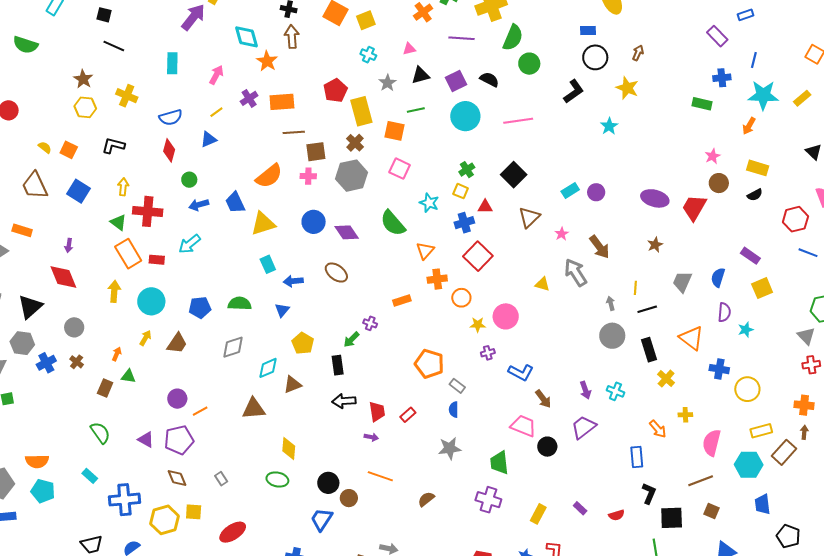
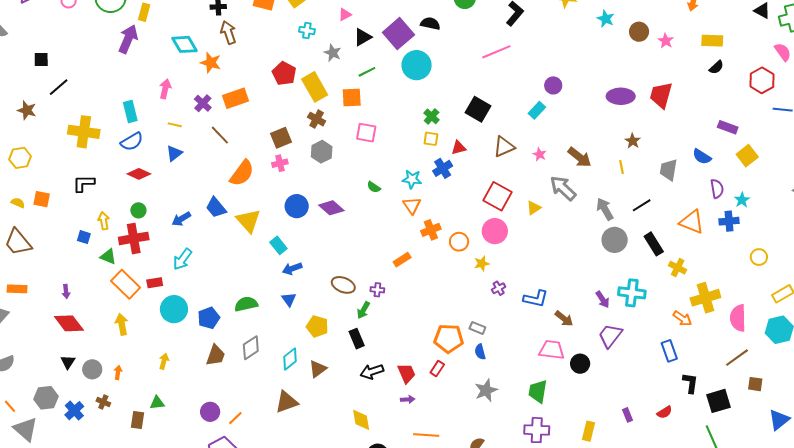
black line: (114, 46) -> (59, 87), turned -50
cyan rectangle: (172, 63) -> (130, 111), moved
brown star: (83, 79) -> (27, 110), moved
purple square: (456, 81) -> (398, 34), size x1.4
yellow cross: (127, 96) -> (84, 132), size x1.4
yellow hexagon: (85, 107) -> (20, 158), moved
yellow line: (216, 112) -> (175, 125), turned 64
pink line: (518, 121) -> (496, 52), moved
cyan star: (609, 126) -> (606, 19), moved
brown line: (294, 132) -> (220, 135), moved, turned 65
red diamond: (169, 150) -> (139, 174), turned -65
gray hexagon: (352, 176) -> (322, 152), size x0.7
green circle: (189, 180) -> (138, 210), moved
brown circle: (719, 183) -> (639, 32), moved
blue square: (78, 191) -> (84, 237), moved, size x0.6
purple circle: (596, 192) -> (553, 85), moved
cyan star: (429, 203) -> (412, 179), moved
brown triangle: (529, 217) -> (504, 147), turned 35
green semicircle: (393, 223) -> (374, 187), size x0.5
yellow triangle: (263, 224) -> (248, 221), turned -40
red square: (478, 256) -> (498, 196), moved
cyan rectangle: (268, 264) -> (278, 245), moved
brown ellipse: (336, 273) -> (343, 285), moved
blue semicircle: (718, 277) -> (702, 157), turned -60
yellow triangle: (542, 284) -> (534, 208), turned -35
yellow line: (635, 288) -> (622, 167), moved
cyan circle: (151, 301) -> (174, 309), moved
gray arrow: (611, 303) -> (605, 209), size x1.6
black triangle: (30, 307) -> (68, 362), moved, size x0.6
pink circle: (506, 316) -> (495, 231), moved
brown trapezoid: (177, 343) -> (216, 355), moved
orange arrow: (117, 354) -> (118, 372), moved
orange pentagon: (429, 364) -> (449, 338), moved
blue cross: (719, 369) -> (729, 221), moved
yellow circle: (747, 389) -> (759, 257), size x0.7
cyan cross: (615, 391) -> (632, 293), size x1.5
yellow cross: (685, 415) -> (705, 298), size x2.0
yellow diamond: (289, 449) -> (361, 420), moved
green trapezoid: (499, 463) -> (538, 391), turned 30
purple rectangle: (580, 508) -> (628, 415), turned 40

